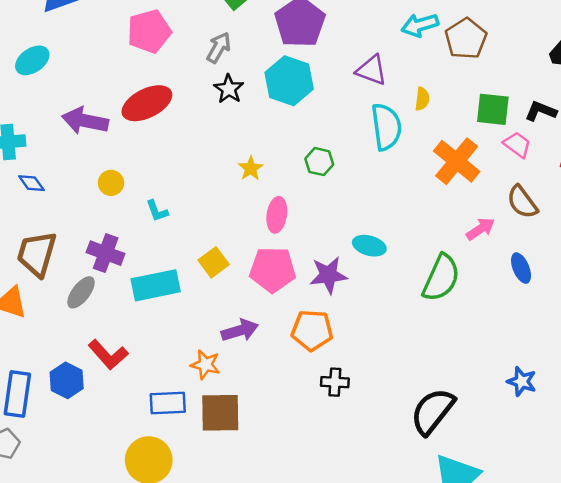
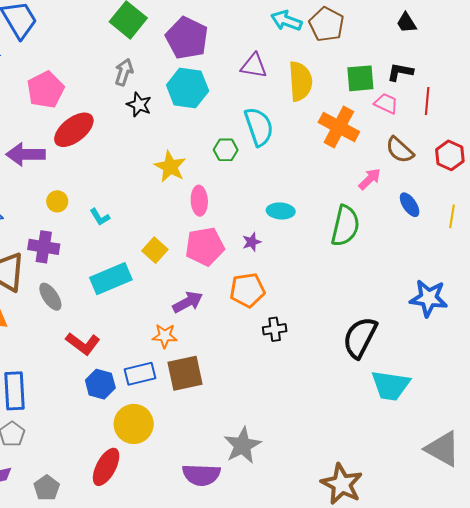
cyan arrow: (420, 25) -> (286, 21), turned 48
pink pentagon: (149, 31) -> (46, 90), moved
yellow semicircle: (422, 99) -> (300, 81), size x2.0
cyan semicircle: (386, 127) -> (259, 127), moved
yellow star: (251, 168) -> (170, 167), size x1.5
purple cross: (106, 253) -> (44, 247), moved
purple star: (328, 275) -> (252, 242), size x0.6
gray ellipse: (81, 292) -> (50, 297), turned -60
blue hexagon: (67, 380) -> (100, 384), moved
blue star: (522, 381) -> (429, 298), size x1.5

